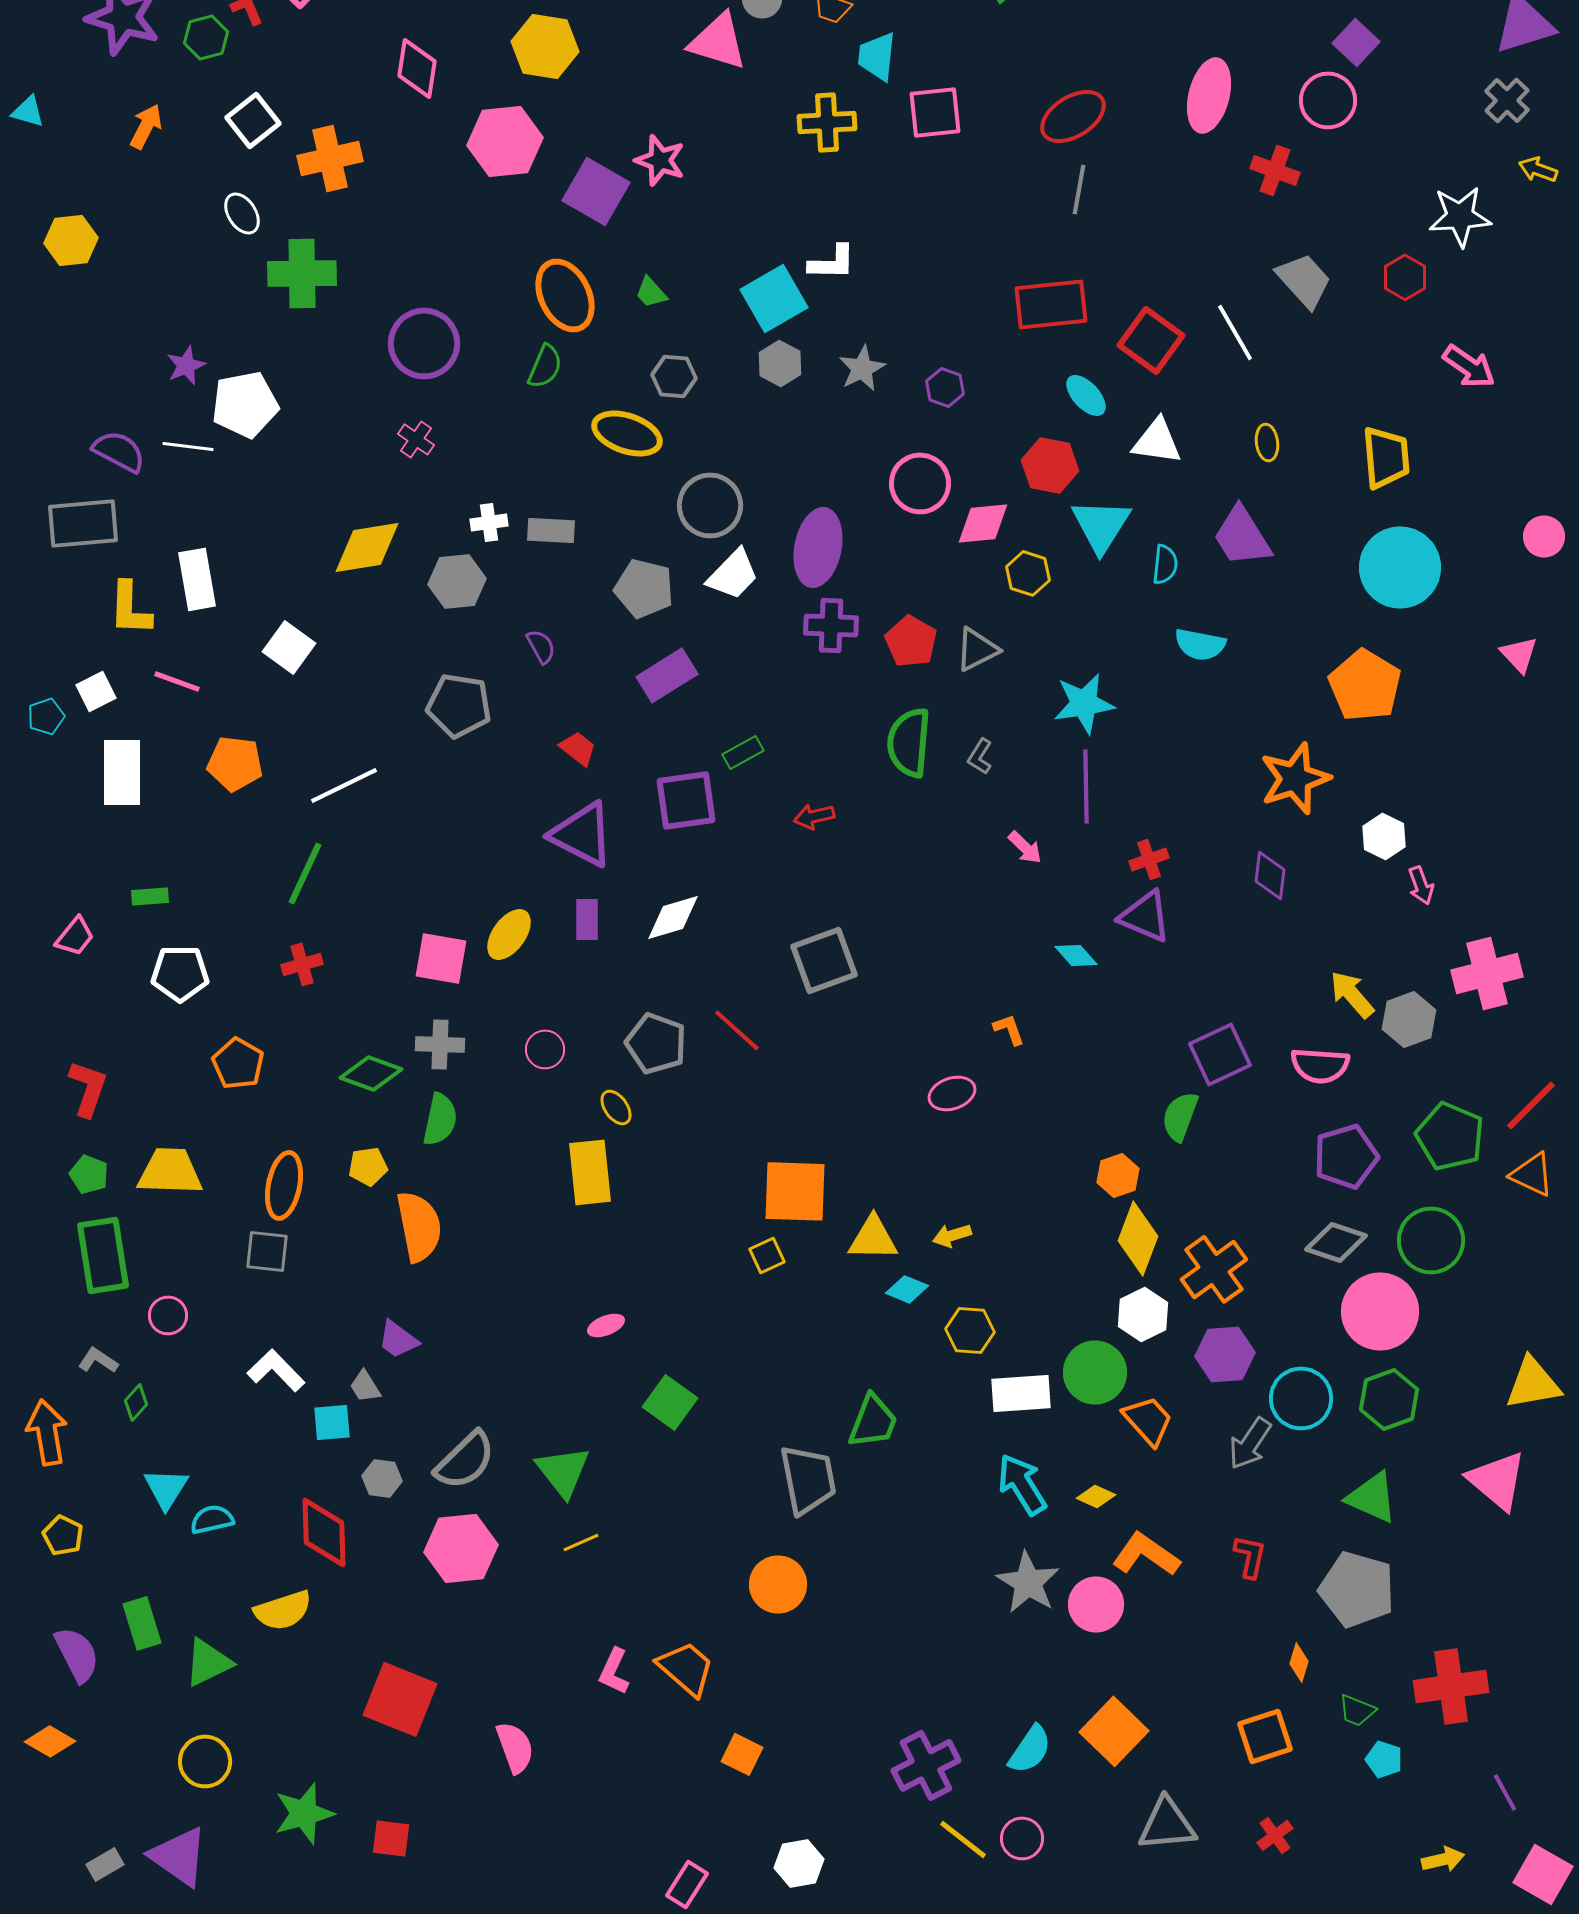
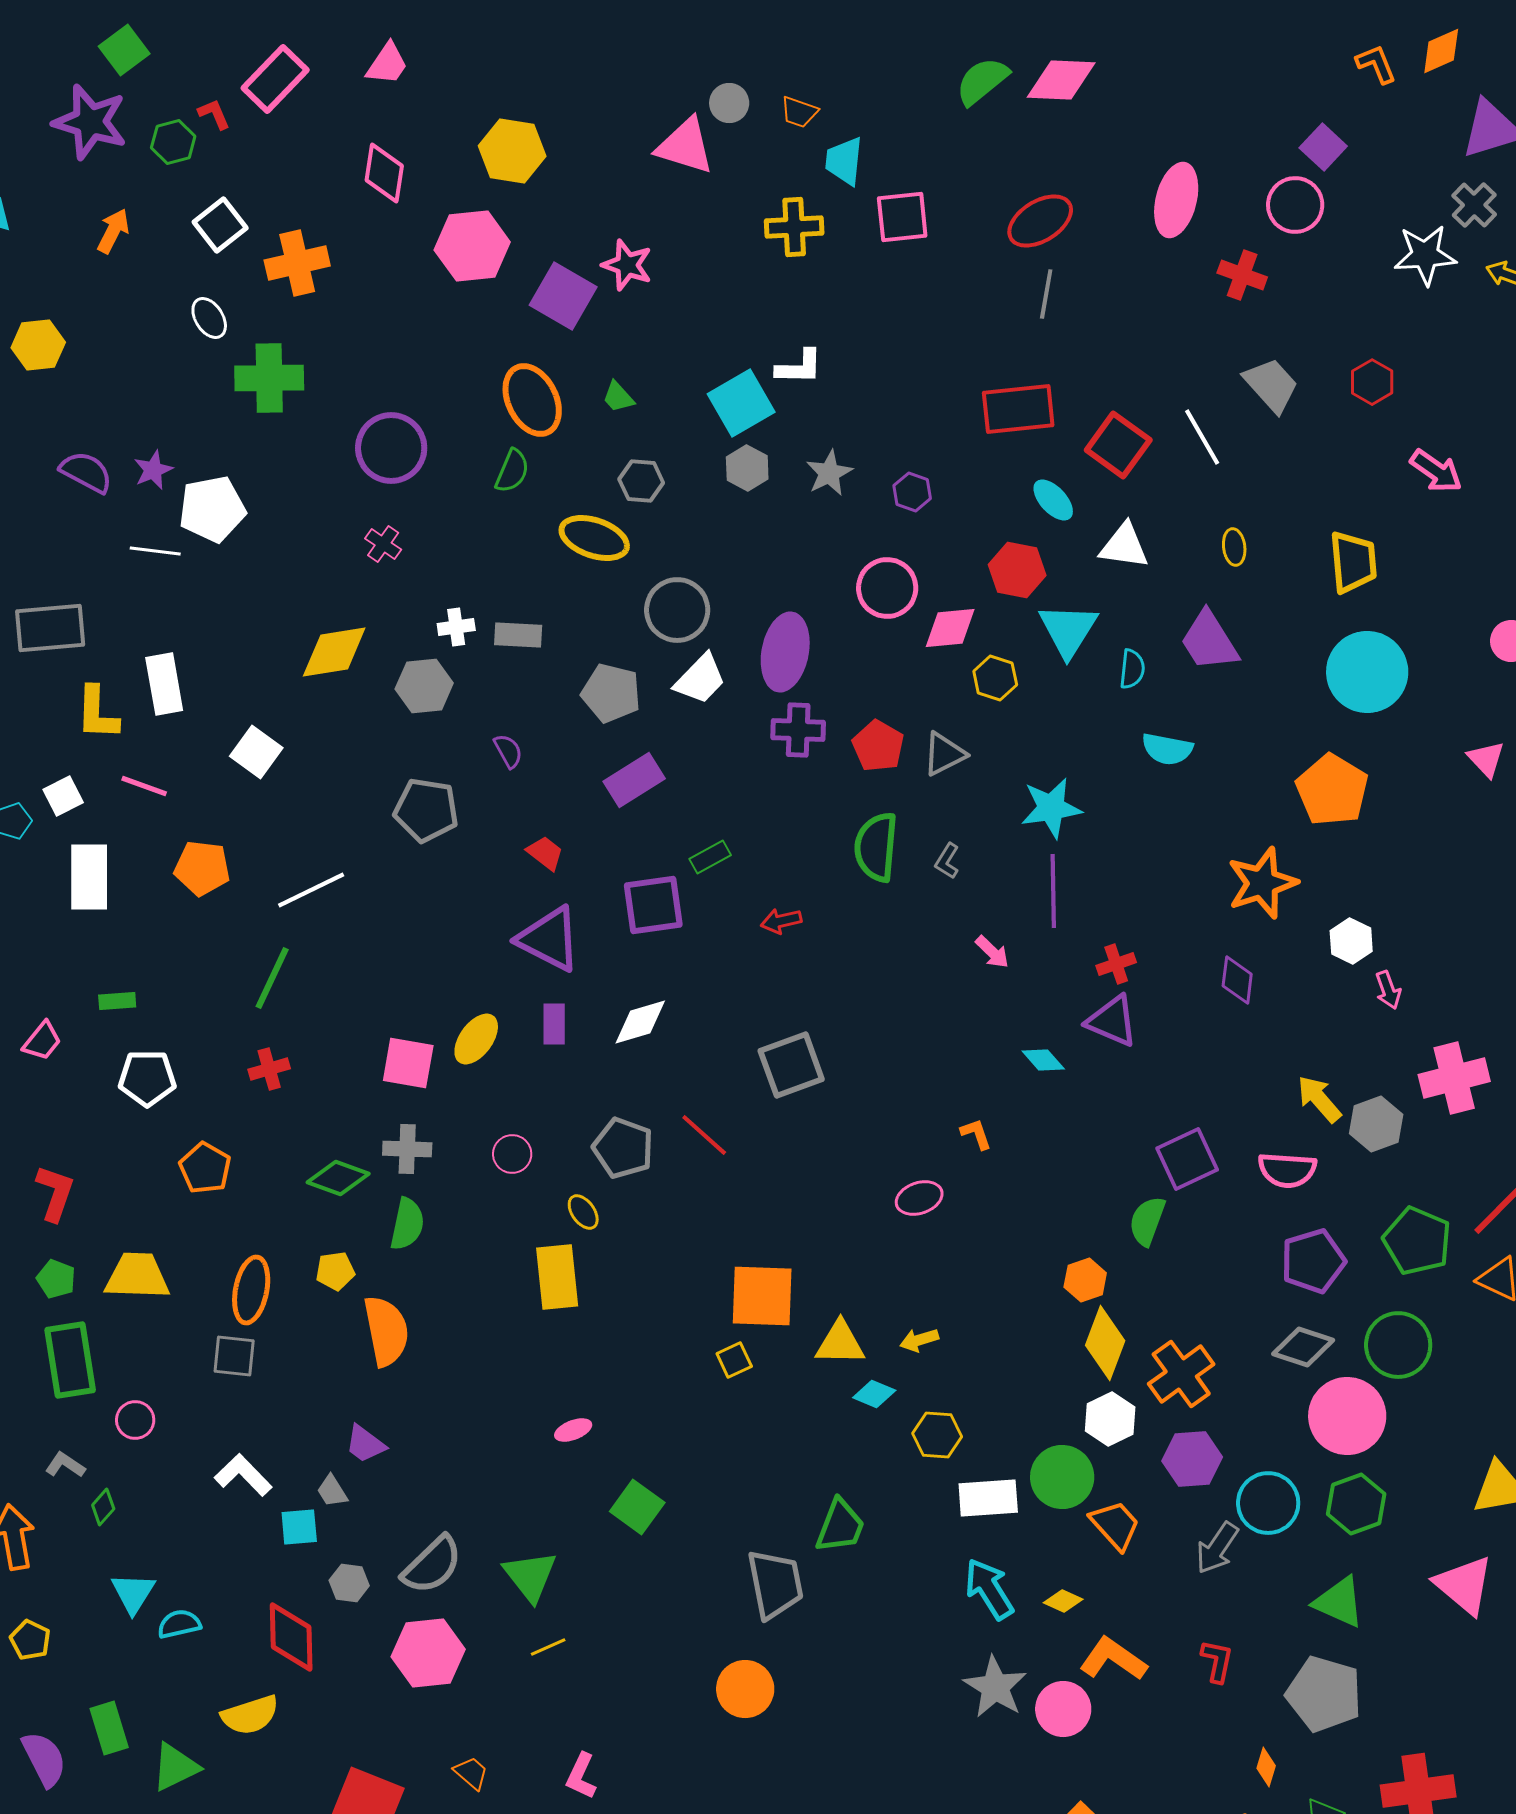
white star: (1460, 216) -> (1425, 255), moved
purple semicircle: (119, 451) -> (86, 472), moved
orange trapezoid: (686, 1668) -> (471, 1773), moved, size x0.6

